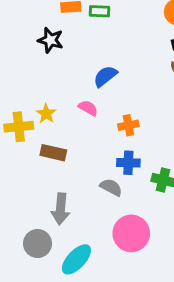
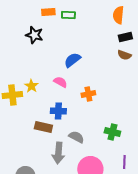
brown rectangle: (53, 153) -> (43, 127), moved
blue cross: (128, 163) -> (58, 111), moved
gray arrow: (61, 209) -> (58, 153), moved

